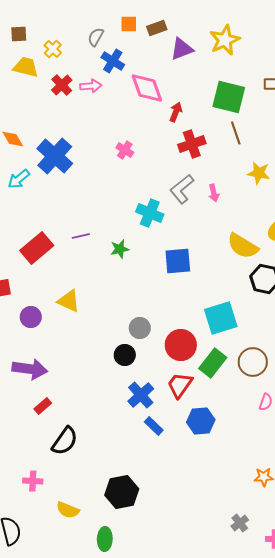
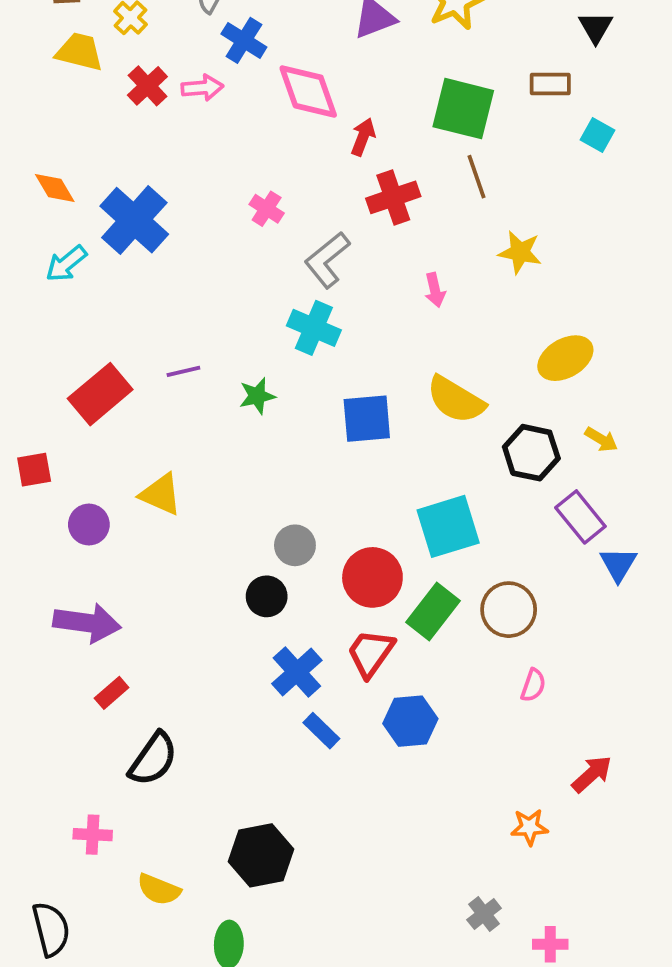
gray L-shape: (182, 189) -> (327, 260), moved
yellow semicircle: (243, 246) -> (456, 400), moved

